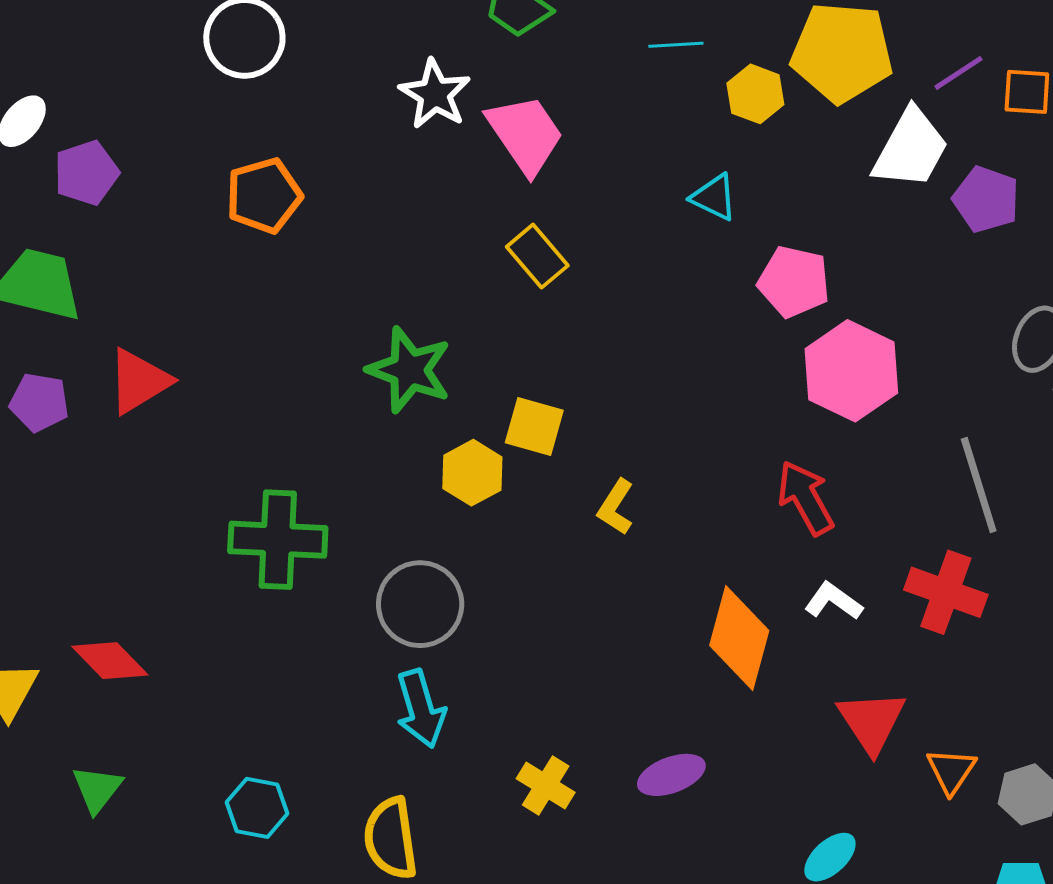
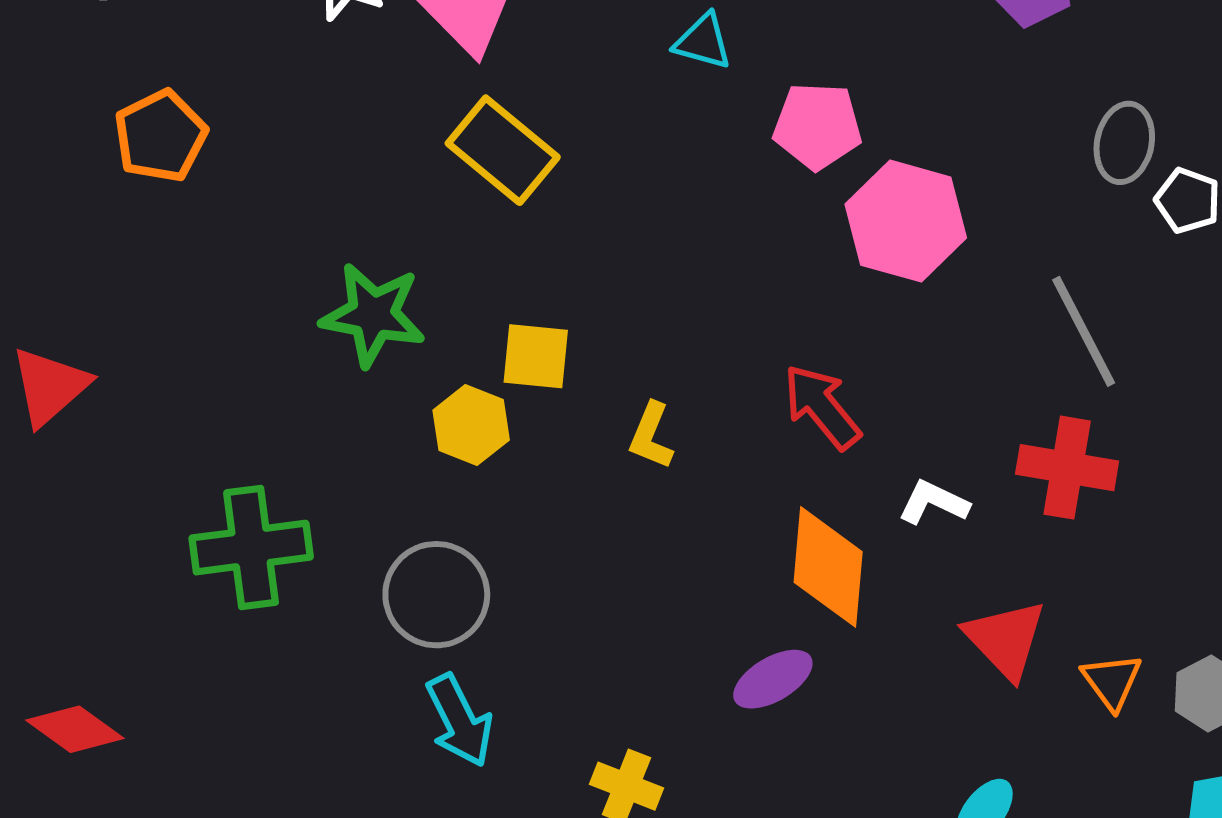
yellow rectangle: (537, 256) -> (503, 150), size x1.4
red arrow: (806, 498) -> (822, 407), moved
purple ellipse: (671, 775) -> (773, 679), moved

